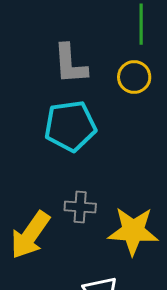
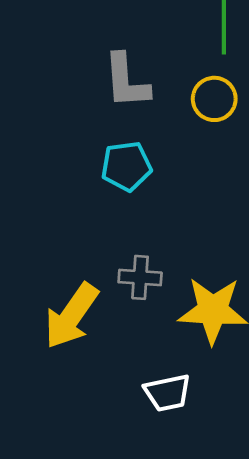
cyan pentagon: (70, 126) -> (126, 166), size x0.7

